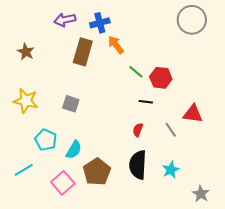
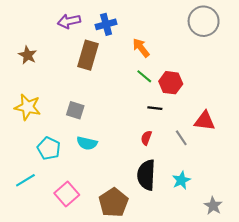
orange arrow: (116, 45) -> (141, 48), moved
cyan semicircle: (74, 150) -> (87, 143), moved, turned 72
brown pentagon: (97, 172) -> (113, 202), moved

